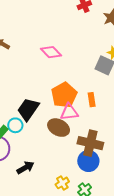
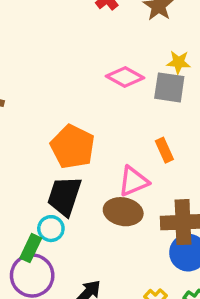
pink diamond: (51, 52) -> (125, 77), moved
orange pentagon: (64, 95) -> (73, 147), moved

